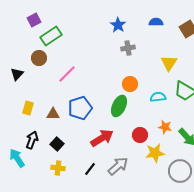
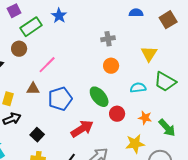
blue star: (118, 25) -> (59, 16), moved
orange circle: (130, 84) -> (111, 66), moved
green ellipse: (119, 106) -> (99, 97), turned -65
brown triangle: (53, 114) -> (33, 89), moved
red circle: (140, 135) -> (117, 114), moved
black arrow: (32, 140) -> (12, 119), moved, turned 48

